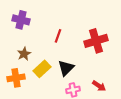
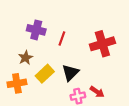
purple cross: (21, 20) -> (36, 30), moved
red arrow: (99, 86) -> (97, 92), moved

